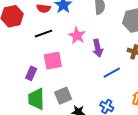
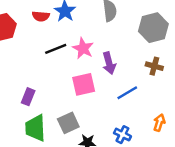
black line: (44, 34) -> (56, 49), moved
pink square: (53, 61) -> (84, 84), moved

